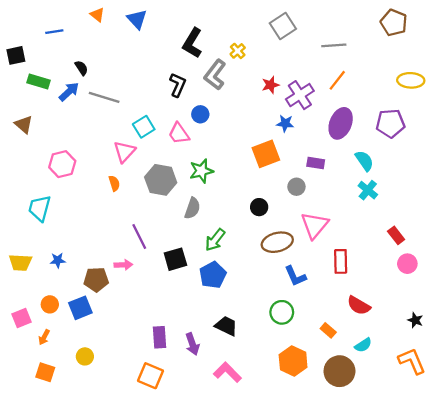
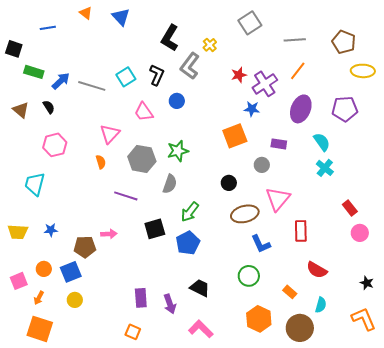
brown pentagon: (394, 23) -> (344, 42), moved
black square: (16, 55) -> (14, 49), turned 30
black semicircle: (81, 68) -> (49, 107), moved
cyan square: (144, 127) -> (126, 77), moved
pink trapezoid: (179, 134) -> (144, 112), moved
purple line: (139, 237) -> (126, 196), moved, turned -45
cyan semicircle: (363, 345) -> (321, 305), turned -42
yellow circle: (85, 356) -> (75, 300), moved
orange square: (45, 372) -> (40, 329), size x1.5
orange square: (150, 376) -> (133, 332), size x0.7

